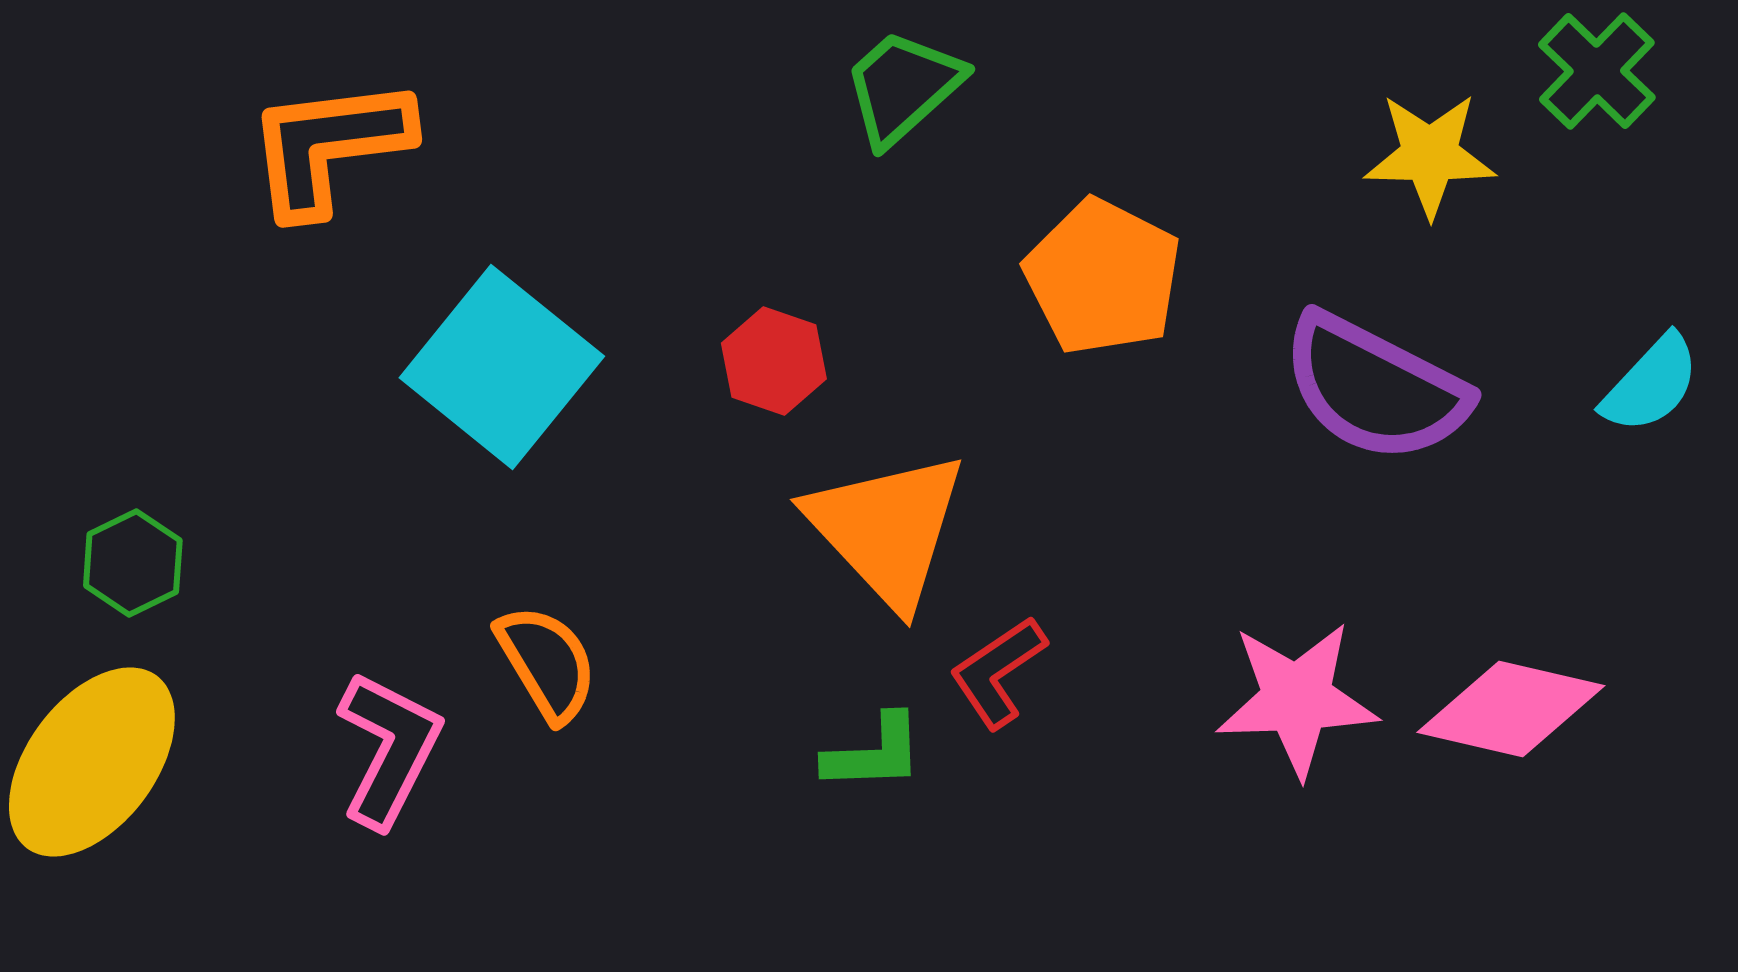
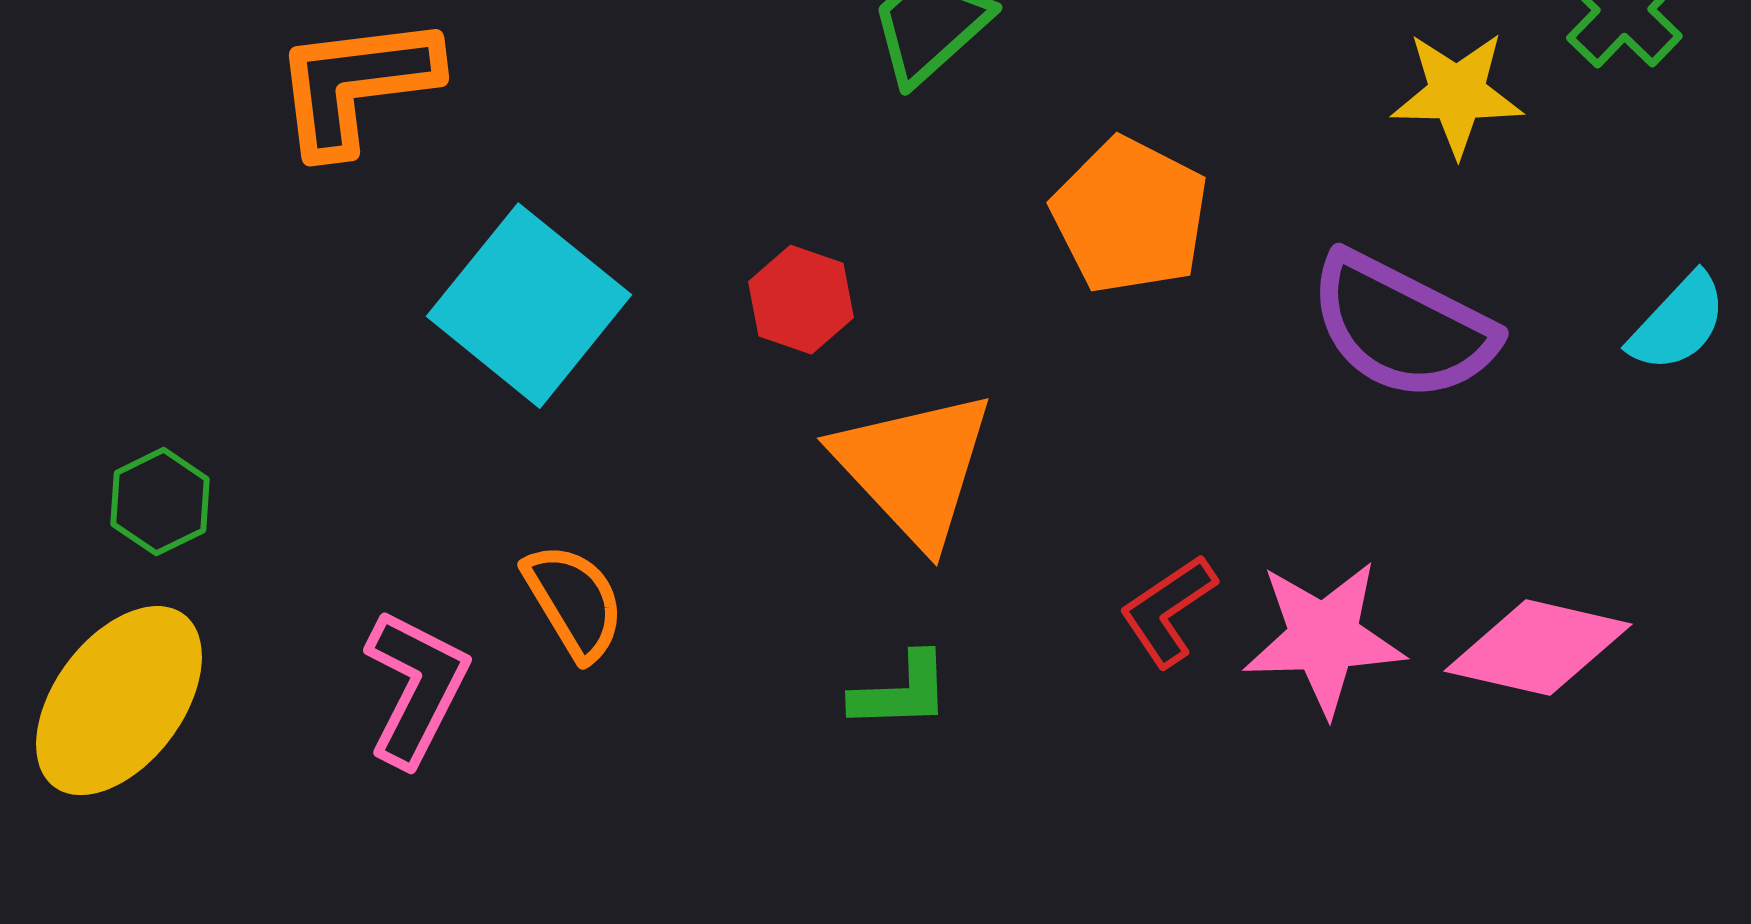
red L-shape: (998, 672) -> (1168, 611), moved

